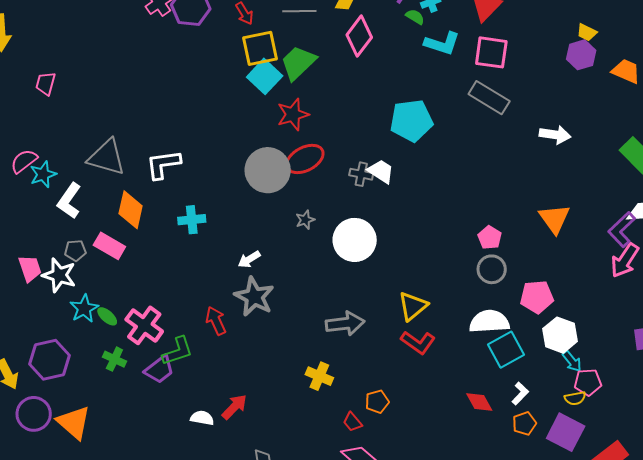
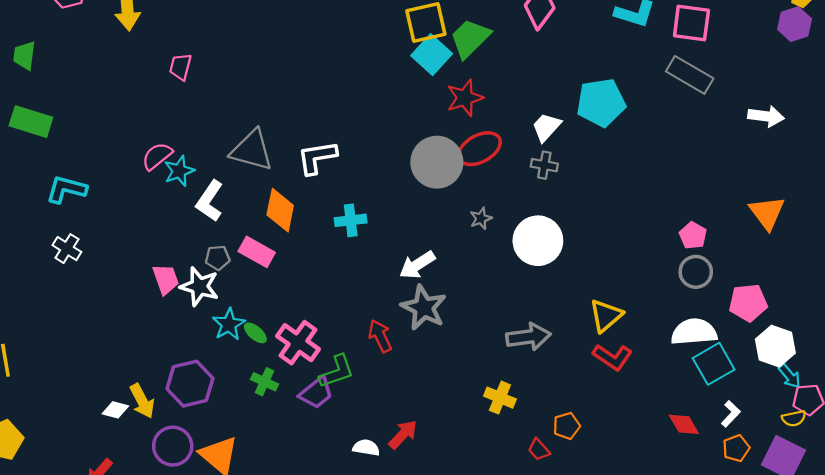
white trapezoid: (381, 171) -> (546, 127), moved, turned -80
white arrow: (249, 259) -> (417, 265), size x1.4

